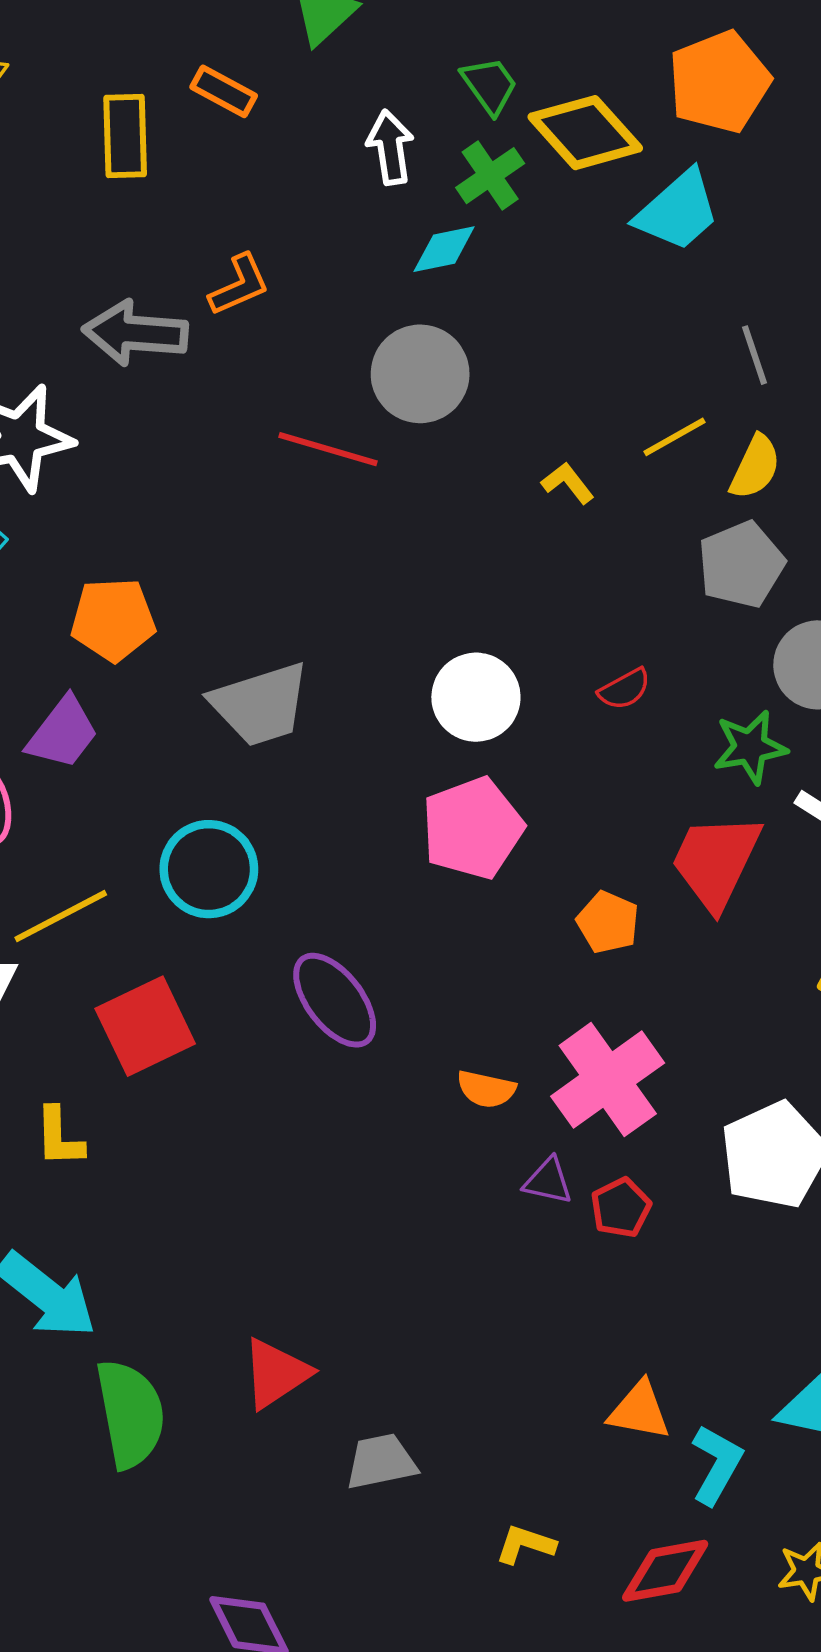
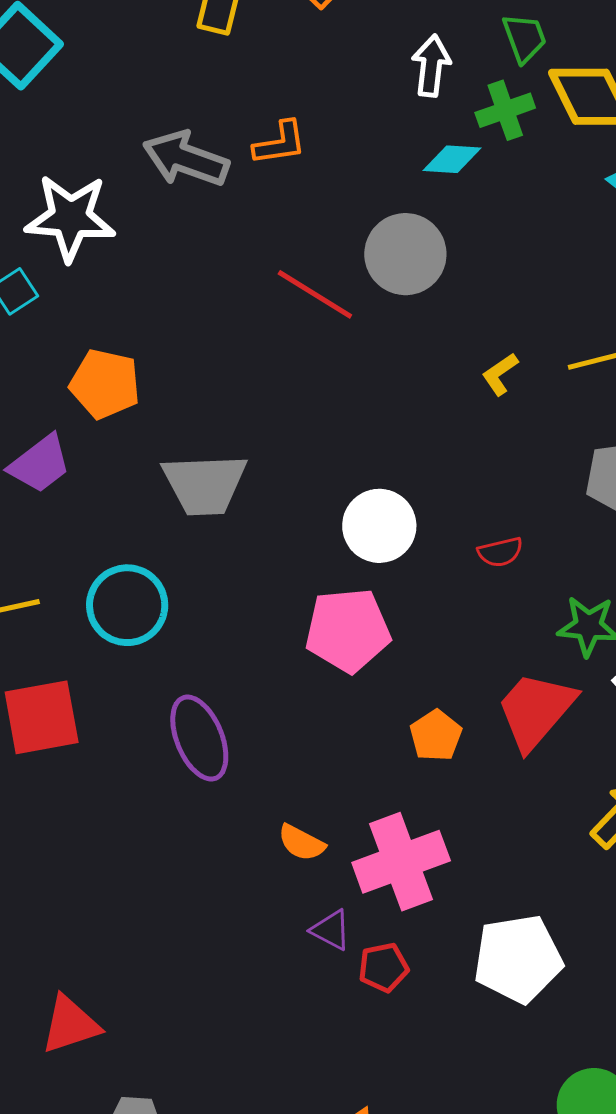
yellow L-shape: (568, 483) -> (500, 374), turned -102

